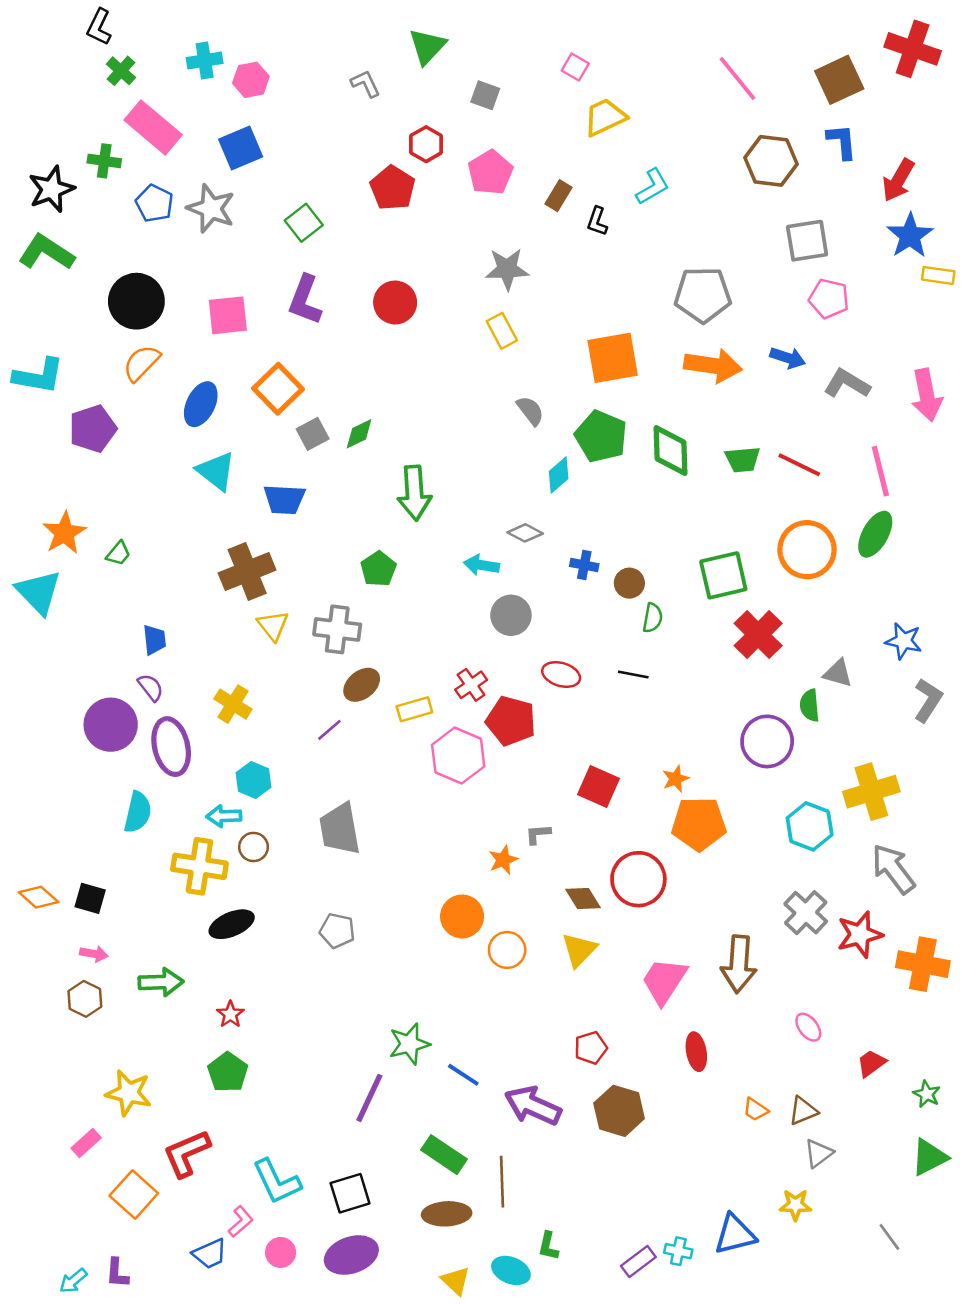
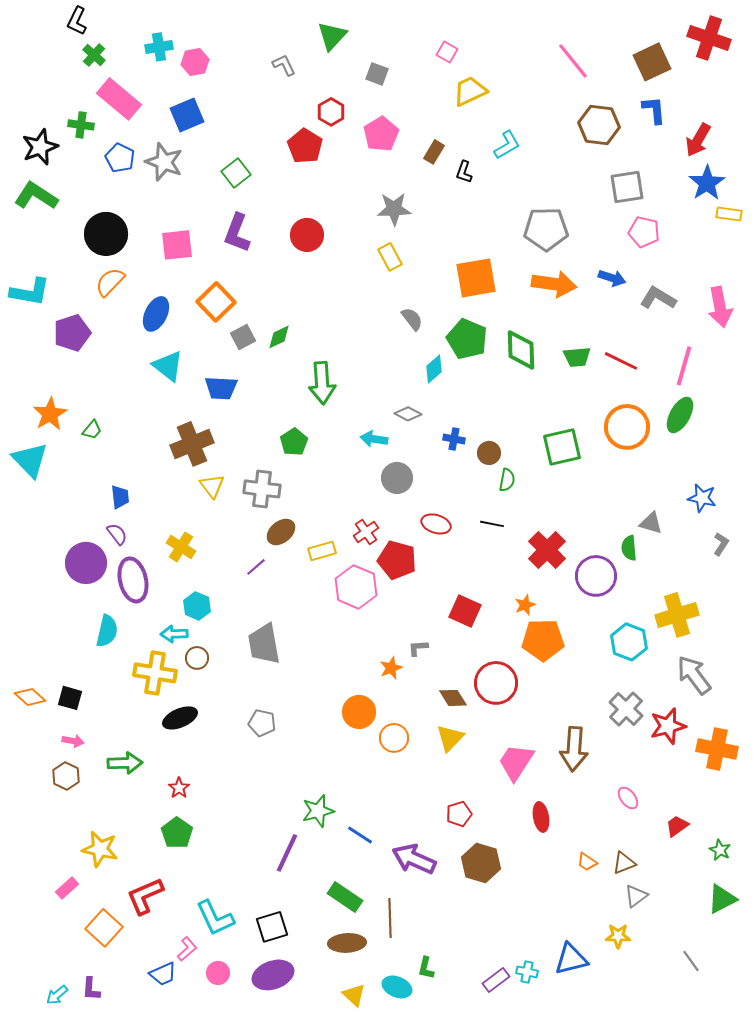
pink line: (880, 471) -> (684, 366), turned 30
red cross: (758, 635) -> (547, 550), moved
gray L-shape: (928, 700) -> (721, 544), size x0.7

